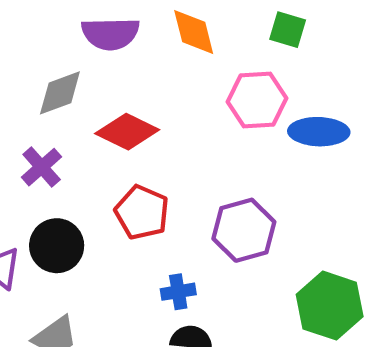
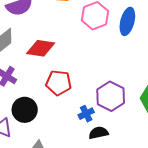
blue ellipse: (319, 132) -> (127, 21), turned -60
purple hexagon: (244, 230) -> (111, 96), moved

